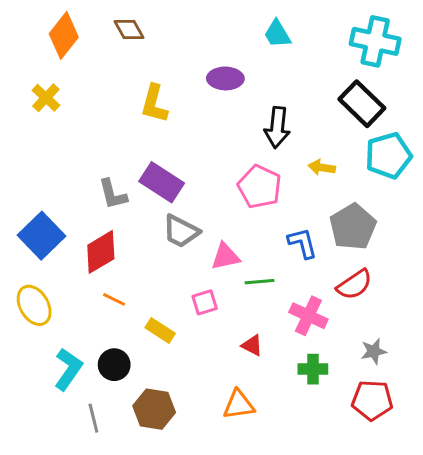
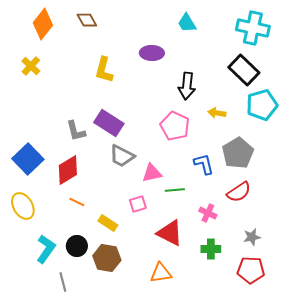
pink cross: (308, 316) -> (208, 213), size x0.7
red triangle: (252, 345) -> (170, 233), size x1.8
brown hexagon: (154, 409) -> (107, 258), moved

